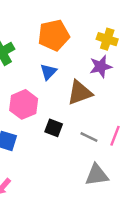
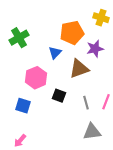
orange pentagon: (54, 35) -> (72, 33), moved
yellow cross: (107, 39) -> (101, 18), moved
gray line: (89, 137) -> (86, 103), turned 48

